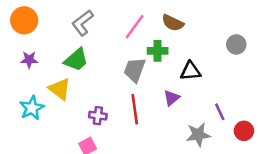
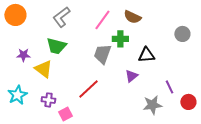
purple star: (29, 60) -> (23, 55), moved
green trapezoid: (76, 60) -> (56, 46), turned 55
cyan star: (32, 108) -> (17, 95), moved
red line: (135, 109) -> (88, 89), moved, turned 55
purple cross: (98, 116) -> (48, 100), moved

